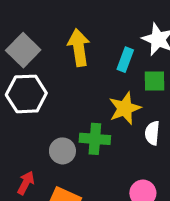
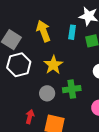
yellow star: (125, 108) -> (53, 65), moved
green cross: (95, 139) -> (72, 89), moved

